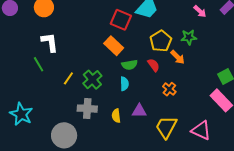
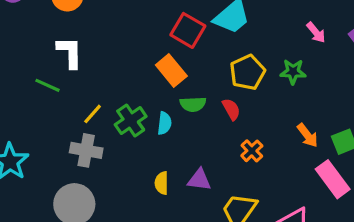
orange arrow: (178, 57) -> (307, 135), moved
green line: (39, 64) -> (48, 85), turned -42
cyan semicircle: (124, 84) -> (164, 123), moved
gray cross: (87, 109) -> (86, 150), moved

